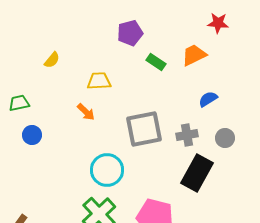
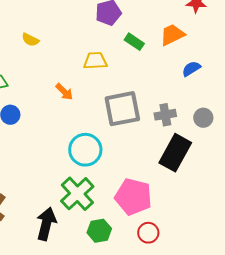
yellow semicircle: (52, 60) -> (30, 40), turned 78
yellow trapezoid: (99, 81) -> (95, 61), moved
blue semicircle: (208, 99) -> (191, 69), moved

